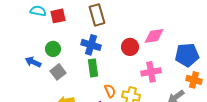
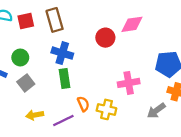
brown rectangle: (97, 15) -> (55, 20), moved
pink diamond: (154, 36) -> (132, 24), moved
red circle: (130, 47) -> (105, 38), moved

